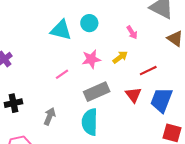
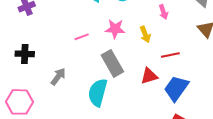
yellow arrow: (120, 57) -> (145, 34), turned 91
gray rectangle: (97, 92) -> (112, 63), turned 70
red triangle: (133, 95) -> (149, 76), turned 36

